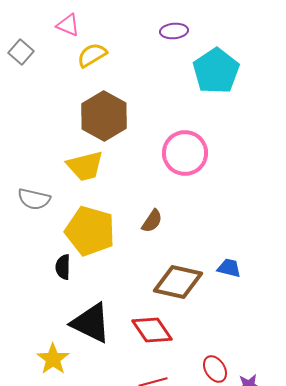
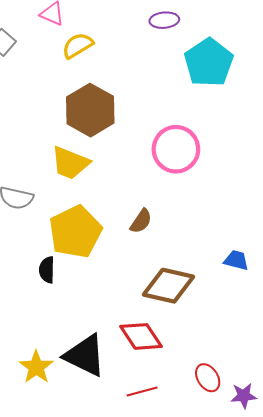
yellow trapezoid: (85, 166) -> (70, 163), turned 36
yellow pentagon: (90, 231) -> (75, 232), turned 30
blue trapezoid: (229, 268) -> (236, 260), moved
black triangle: (91, 323) -> (85, 355), moved

